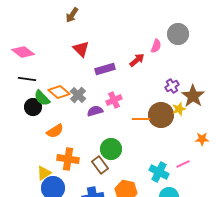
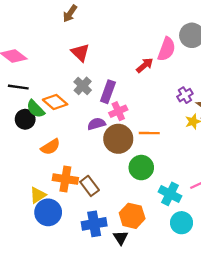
pink semicircle: (156, 46) -> (167, 49), size x1.5
purple rectangle: (105, 69) -> (108, 92), moved, turned -54
gray cross: (78, 95) -> (83, 86), moved
brown circle: (161, 115) -> (118, 139), moved
green circle: (111, 149) -> (141, 168), moved
brown rectangle: (100, 165) -> (90, 186), moved

